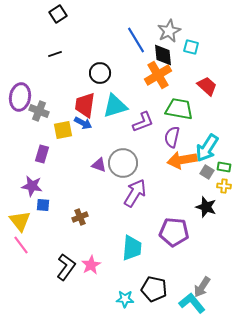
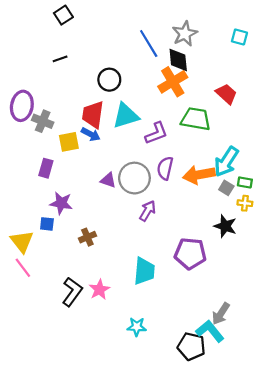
cyan square: (191, 47) -> (239, 37), moved
purple semicircle: (172, 137) -> (165, 168), moved
purple star: (32, 186) -> (61, 203), moved
purple arrow: (135, 193) -> (148, 211), size x0.7
black pentagon: (154, 289) -> (191, 346), moved

